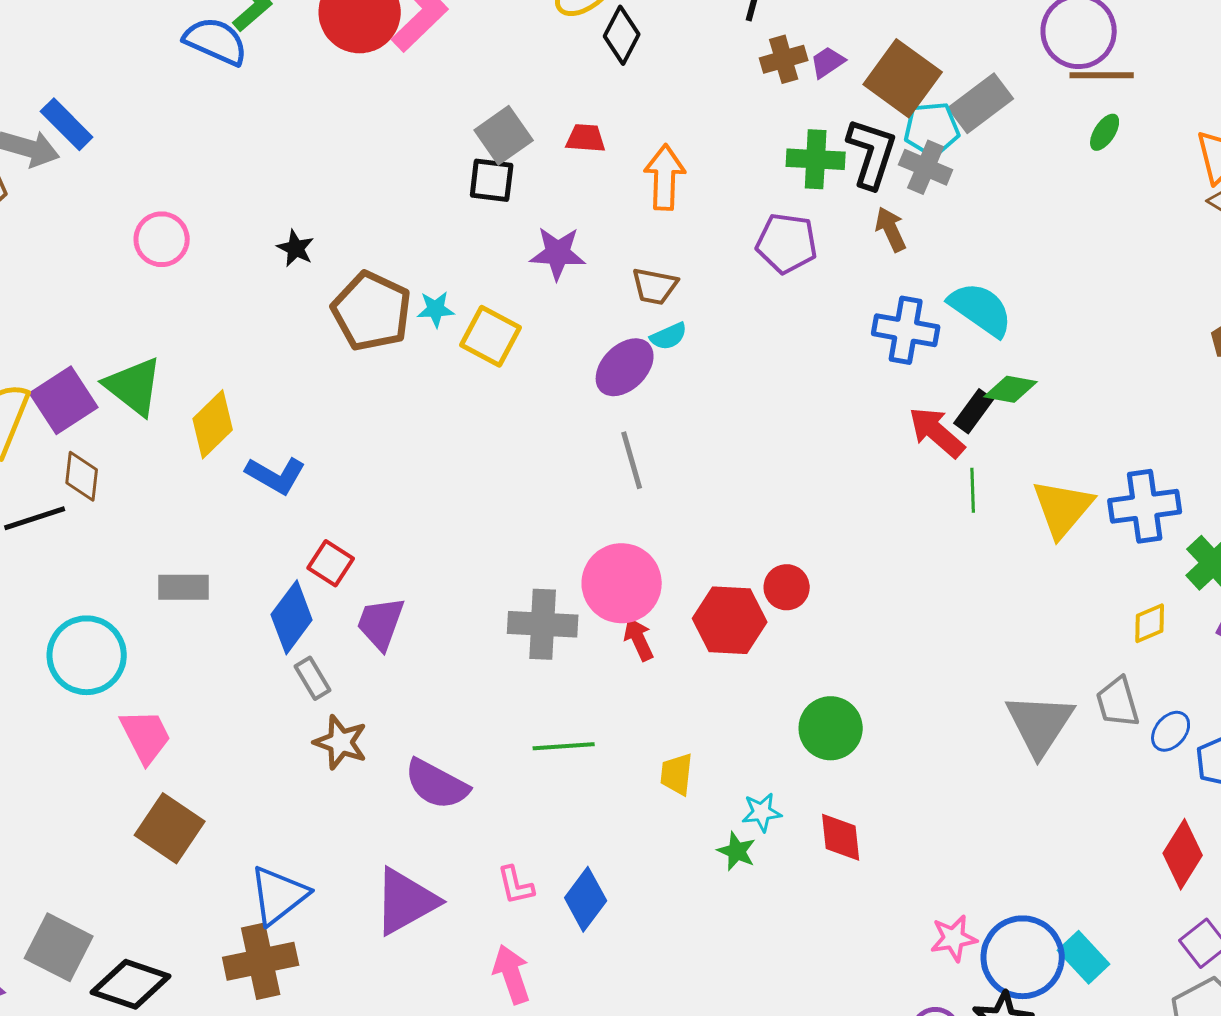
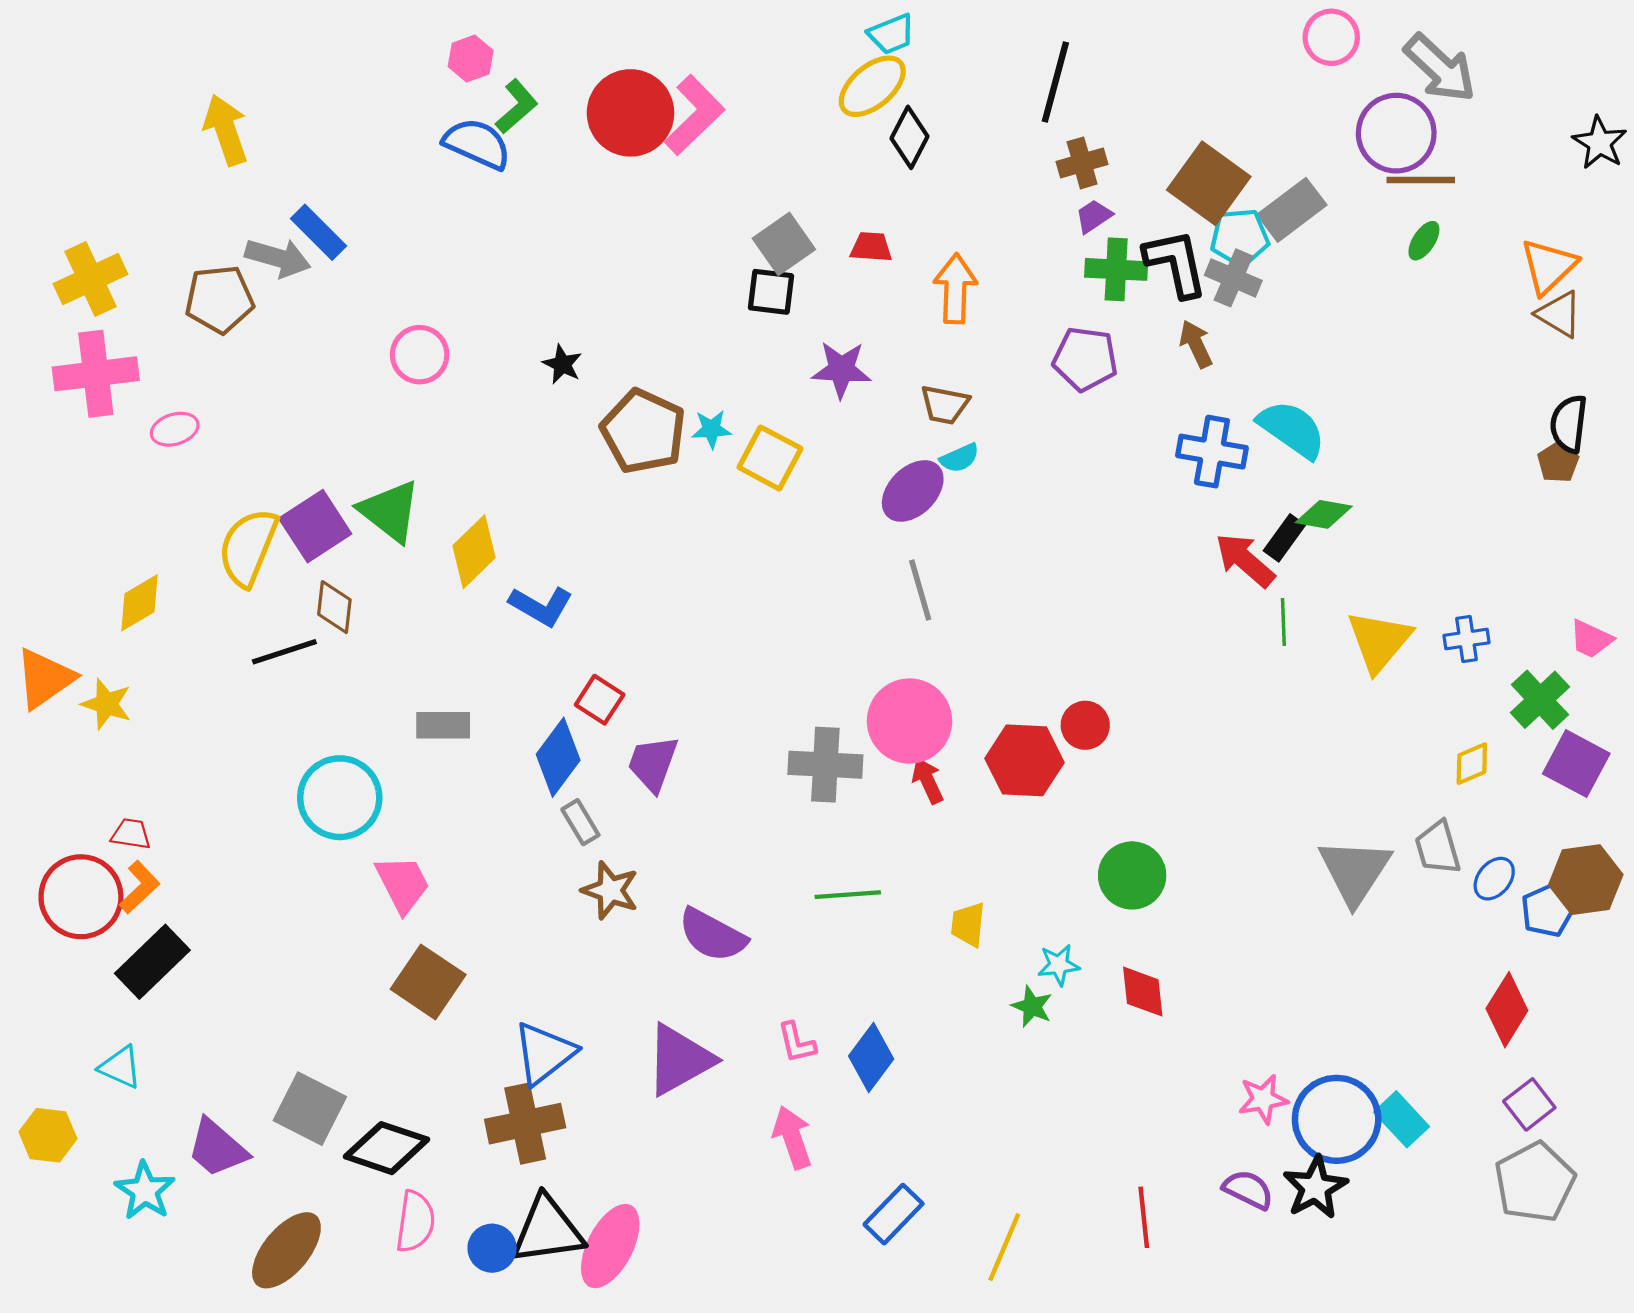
purple trapezoid: (828, 62) -> (1094, 216), moved
black L-shape: (872, 153) -> (1176, 263), turned -30
blue cross: (1145, 506) -> (1467, 639), size x0.6

